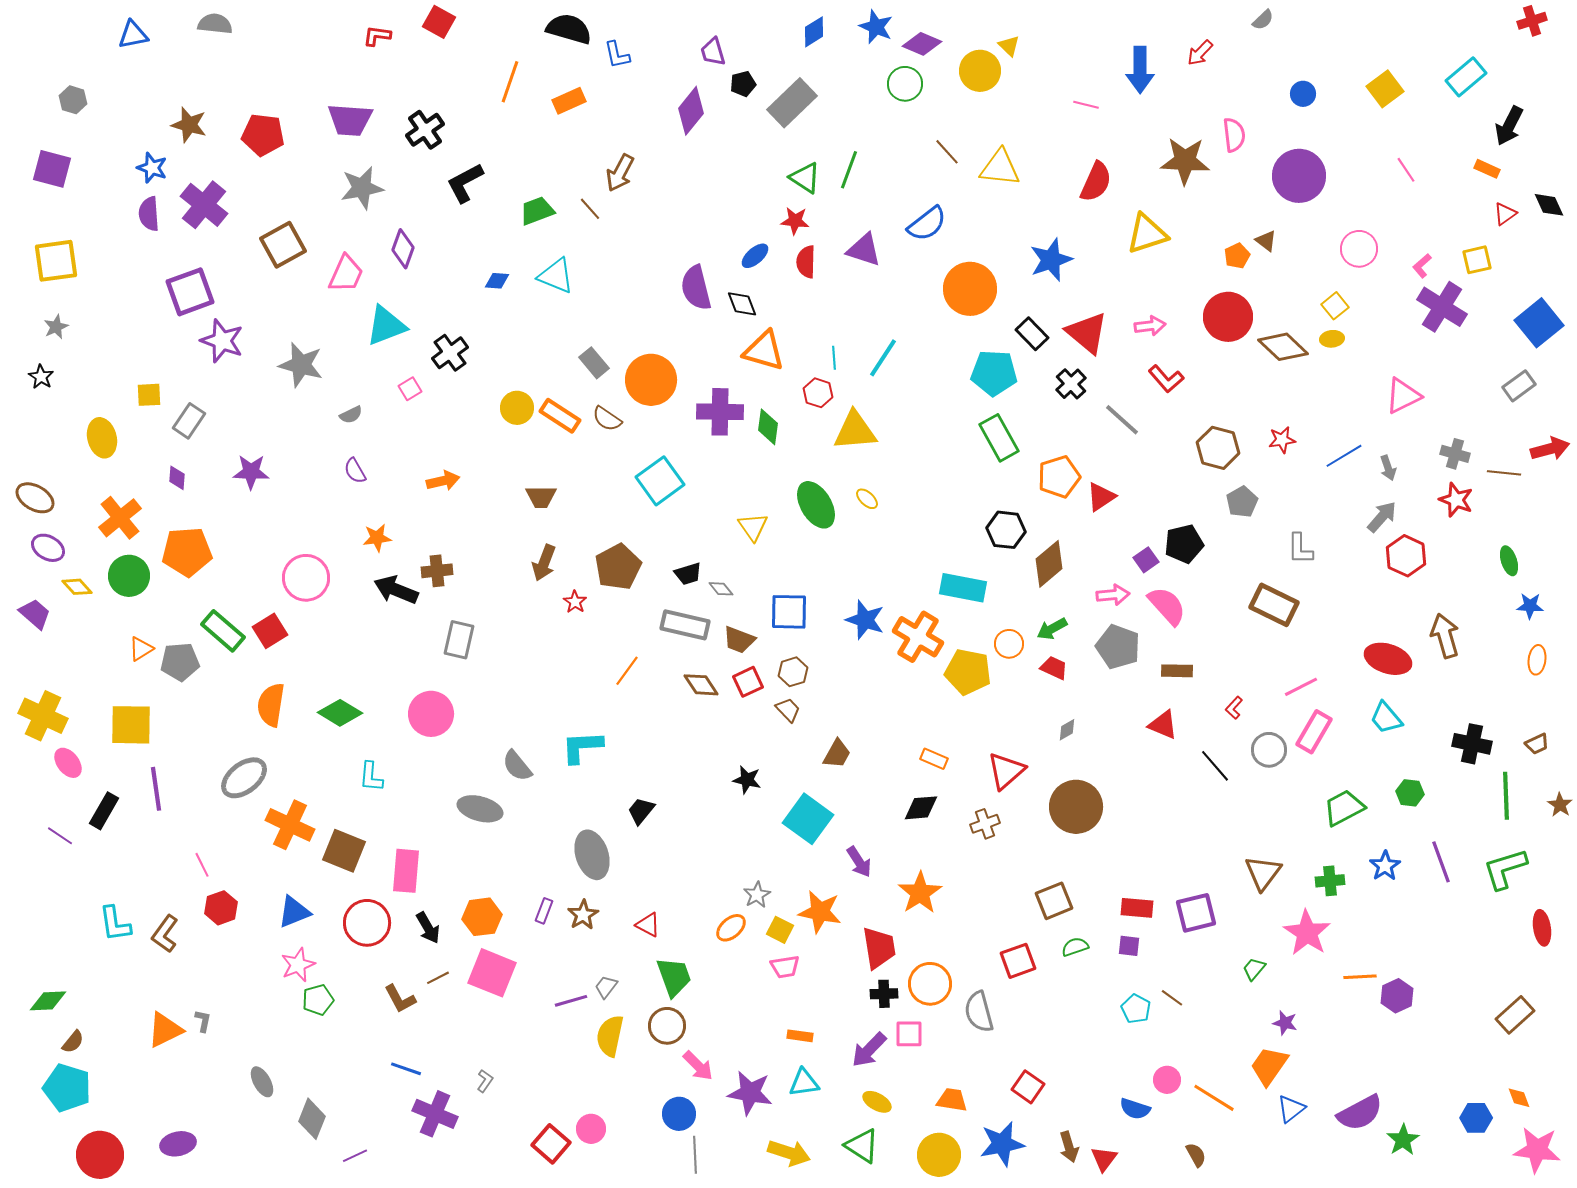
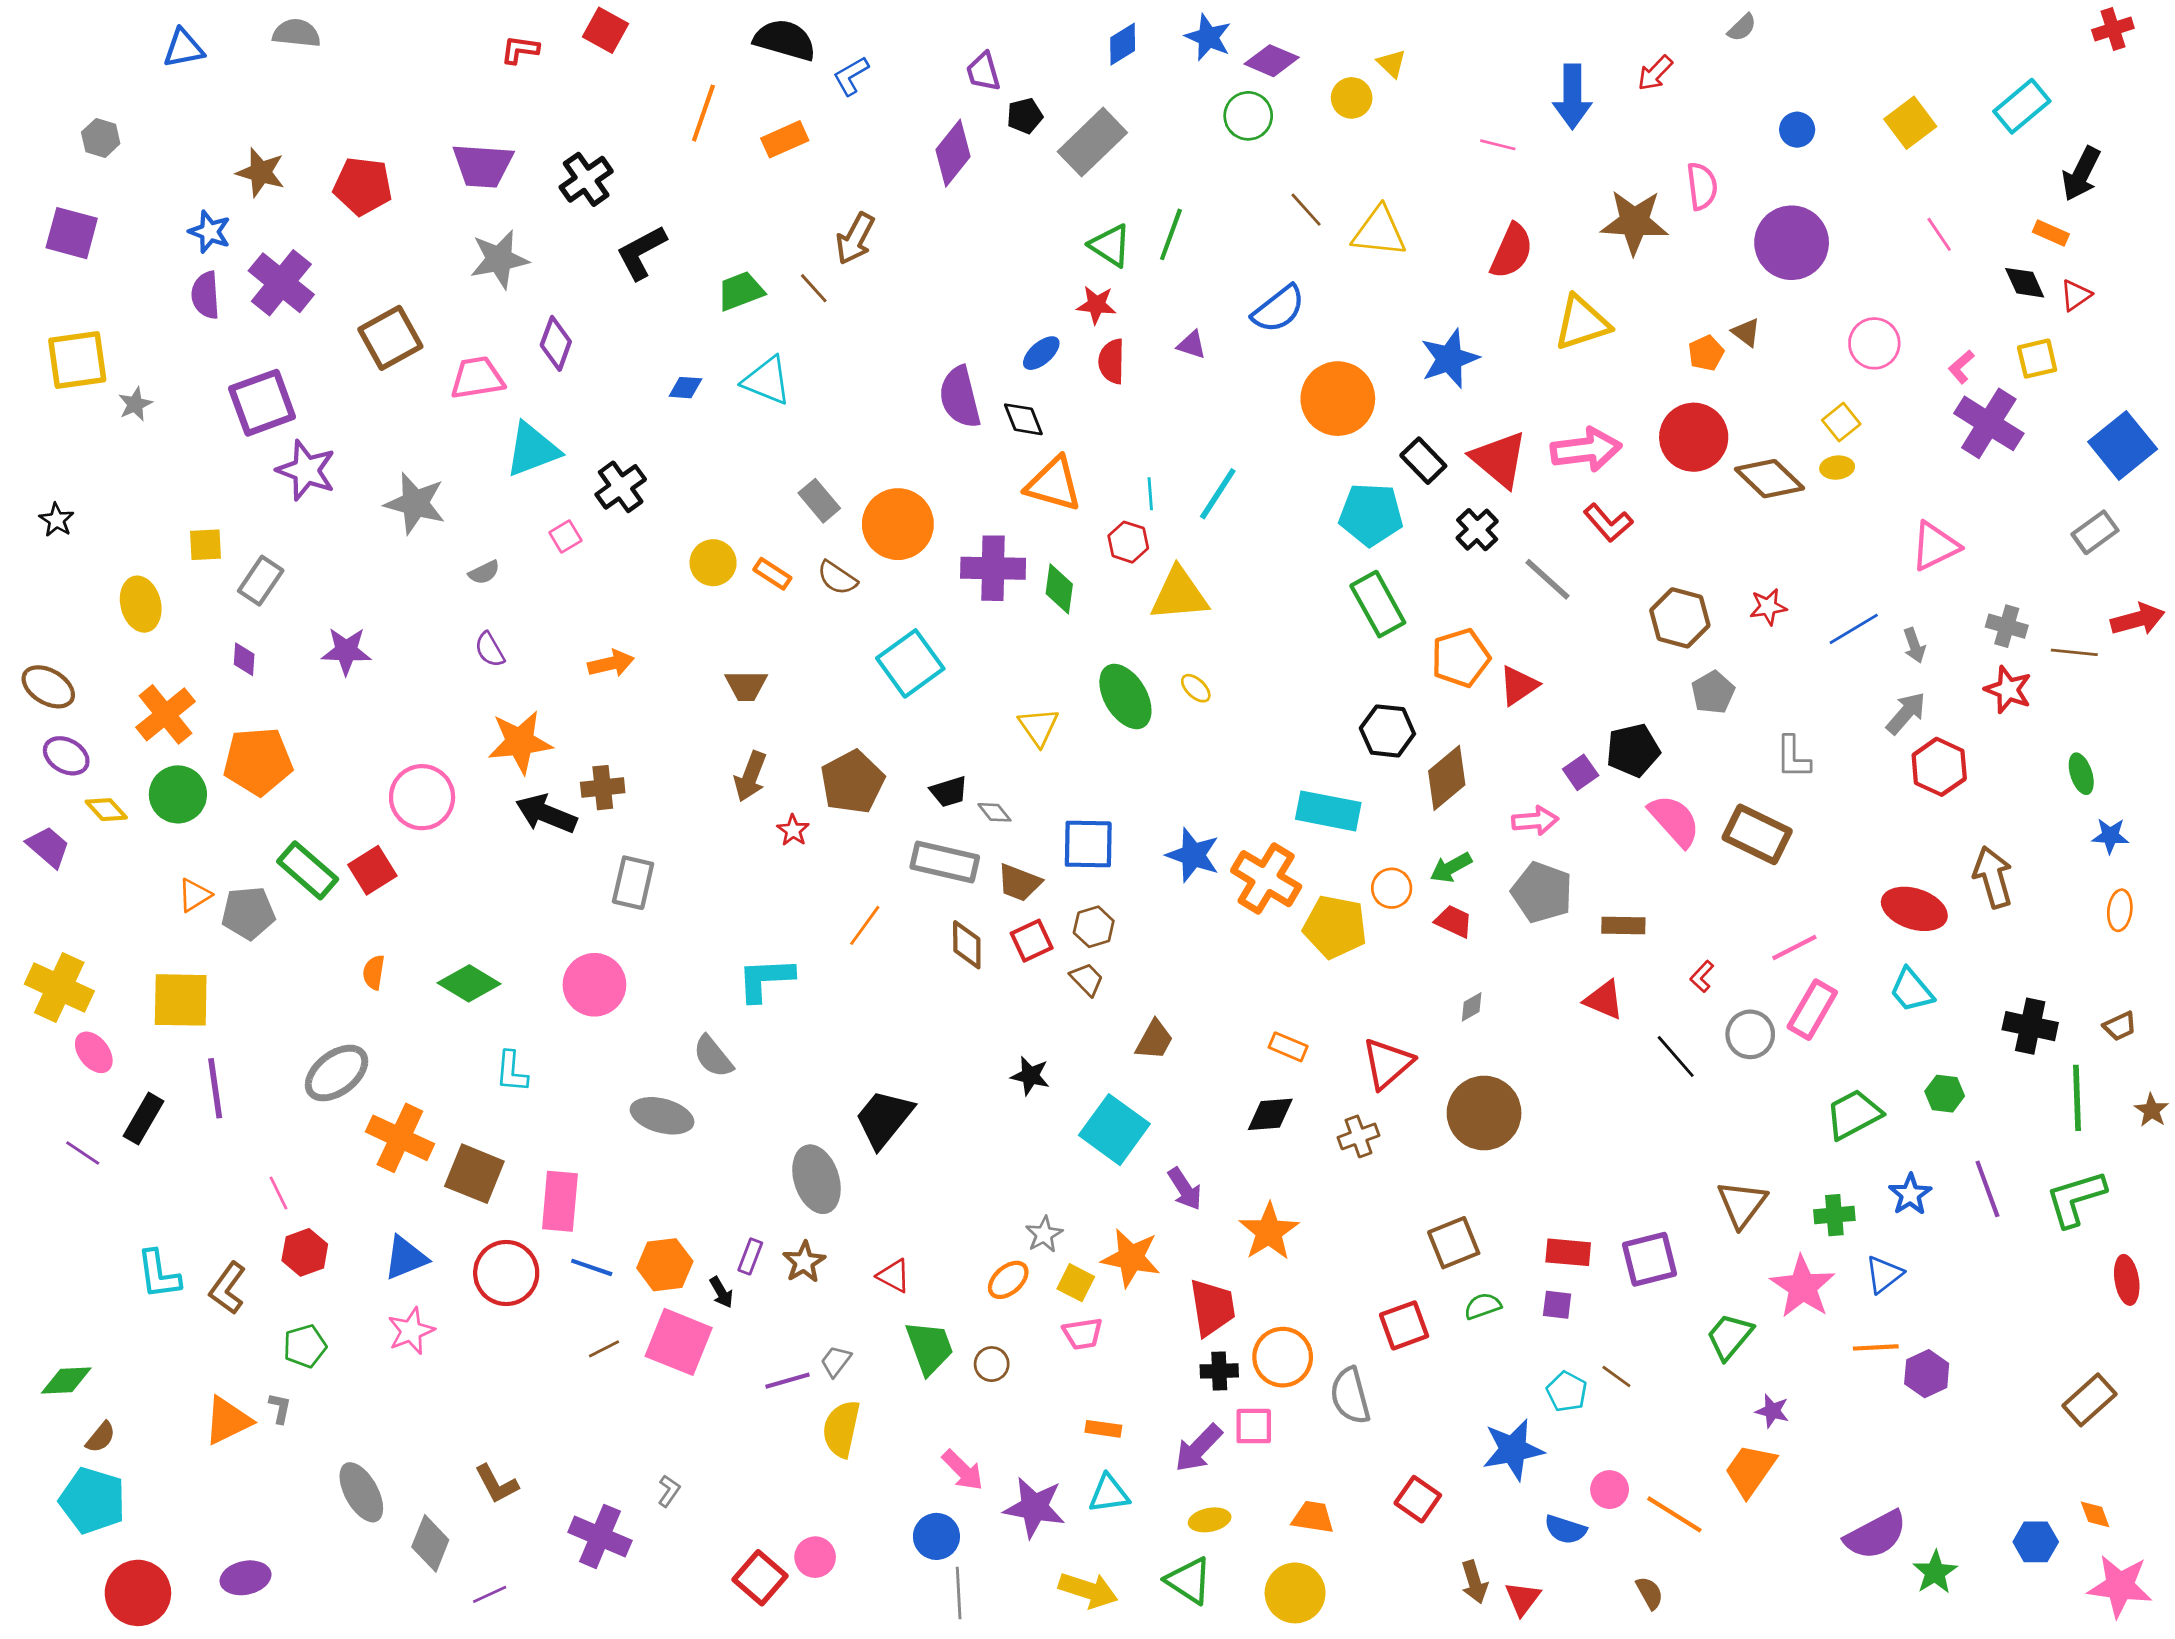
blue L-shape: (617, 55) -> (851, 76), turned 72
yellow circle: (980, 71) -> (1352, 98), size x0.7
black diamond: (1549, 205) -> (2025, 283), moved
purple triangle: (864, 250) -> (1192, 345), size x0.6
pink trapezoid: (346, 274) -> (477, 378), turned -123
pink arrow: (1150, 326) -> (1586, 450), size x1.6
gray star: (56, 327) -> (135, 404), moved
orange rectangle: (560, 416) -> (772, 574), size x0.7
orange star: (377, 538) -> (520, 742), size x1.6
pink semicircle: (1167, 606) -> (1674, 821), moved
brown diamond: (701, 685) -> (967, 945), turned 33
orange semicircle: (271, 705) -> (374, 972), size x0.6
cyan L-shape: (582, 747) -> (765, 979), moved
black trapezoid: (641, 811) -> (884, 1119), size x1.6
black arrow: (428, 928) -> (721, 1292), moved, size x0.7
green trapezoid: (1254, 969) -> (1730, 1336), size x1.5
brown L-shape: (400, 999) -> (497, 1484), moved
green pentagon: (318, 1000) -> (305, 1346), moved
brown circle: (667, 1026) -> (992, 1364), moved, size x0.7
blue line: (406, 1069) -> (592, 1267), moved
gray ellipse: (262, 1082) -> (361, 1492), size x1.4
yellow ellipse: (877, 1102) -> (1210, 1520), turned -40
blue triangle: (1291, 1109) -> (1884, 1274), moved
blue star: (1002, 1144) -> (1513, 1450), moved

